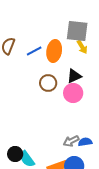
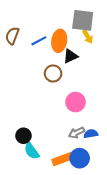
black triangle: (74, 76) -> (70, 56), moved
pink circle: (73, 93) -> (76, 102), moved
black circle: (15, 154) -> (23, 136), moved

